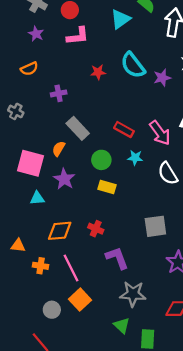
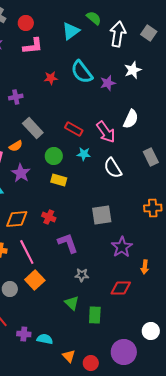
orange semicircle: (59, 149) -> (16, 146), turned -152
gray star: (133, 294) -> (82, 275), size x0.6

